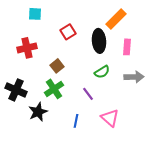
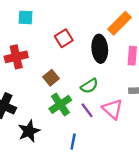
green semicircle: (102, 72) -> (89, 86), moved
green cross: (54, 89) -> (60, 104), moved
pink triangle: (110, 118) -> (113, 109), moved

